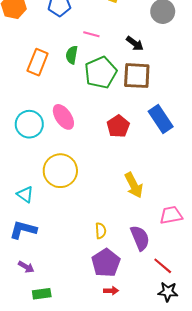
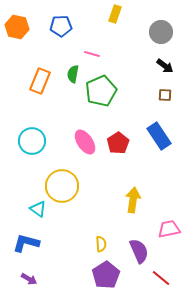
black arrow: (135, 43) -> (165, 66), moved
brown square: (137, 76) -> (165, 95), moved, size x0.5
pink ellipse: (63, 117) -> (85, 142), moved
yellow arrow: (134, 185) -> (133, 200), turned -145
cyan triangle: (25, 194) -> (38, 209), moved

